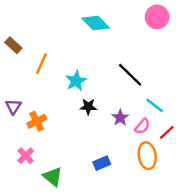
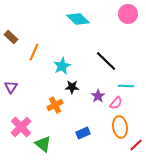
cyan line: (155, 105) -> (126, 86), turned -35
orange cross: (37, 121) -> (55, 105), moved
red line: (167, 132) -> (136, 145), moved
pink cross: (26, 156) -> (21, 127), size x1.5

